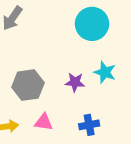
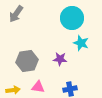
cyan star: (105, 72) -> (81, 43), moved

